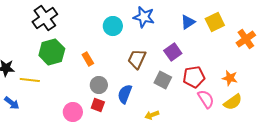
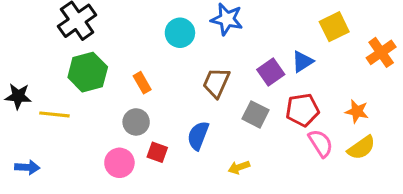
blue triangle: (188, 22) -> (302, 61), moved
gray circle: (99, 85) -> (136, 122), moved
blue arrow: (12, 103) -> (27, 167), moved, turned -35

